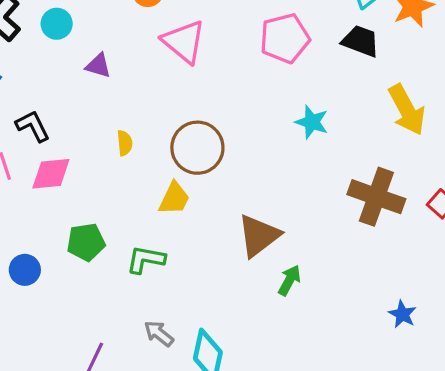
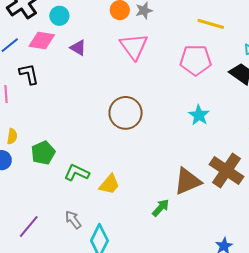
yellow semicircle: (125, 143) -> (12, 136), moved
pink diamond: (51, 174) -> (42, 41), moved
yellow trapezoid: (174, 198) -> (109, 184), moved
brown triangle: (259, 236) -> (188, 181), moved
green pentagon: (86, 242) -> (43, 153), turned -30

